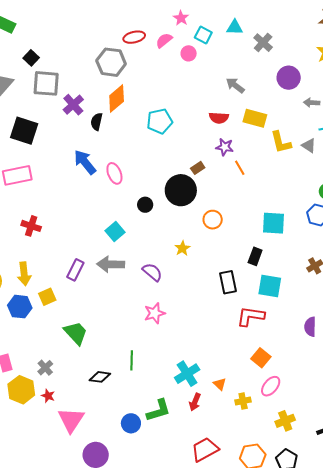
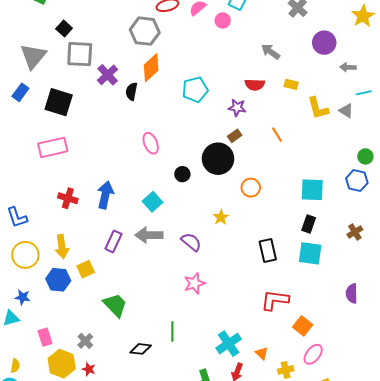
yellow rectangle: (255, 118) -> (291, 84), size x0.6
purple star: (225, 147) -> (237, 108), moved
blue arrow: (85, 162) -> (105, 195), moved, turned 52
black rectangle: (255, 256) -> (309, 224), moved
red L-shape: (251, 316) -> (275, 300), moved

